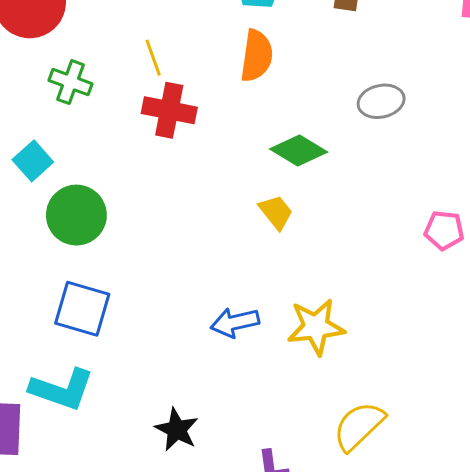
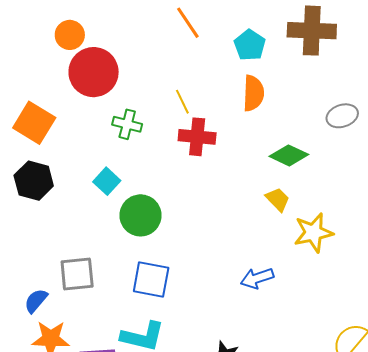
yellow star: (316, 327) -> (313, 233), moved

